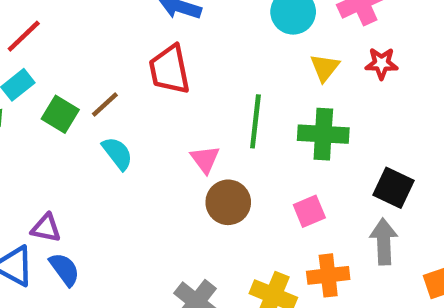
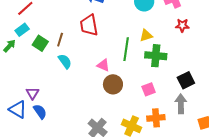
yellow triangle: (325, 68) -> (146, 35), moved, turned 32
brown line: (105, 105) -> (60, 40), turned -32
pink triangle: (205, 159) -> (103, 65), turned -32
black square: (394, 188) -> (186, 80), turned 36
purple triangle: (46, 228) -> (32, 93), turned 48

